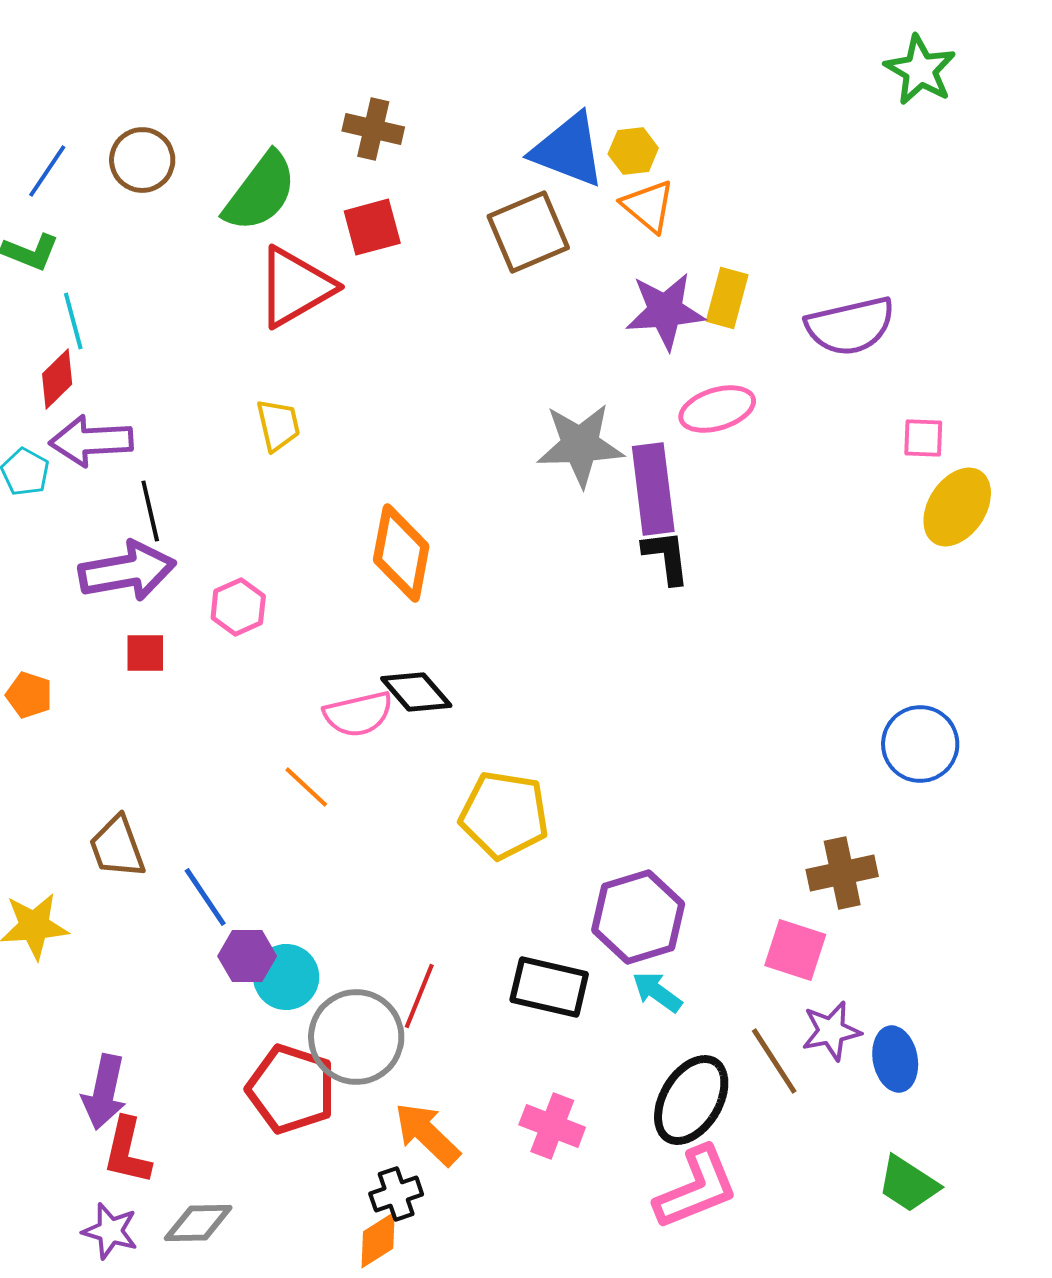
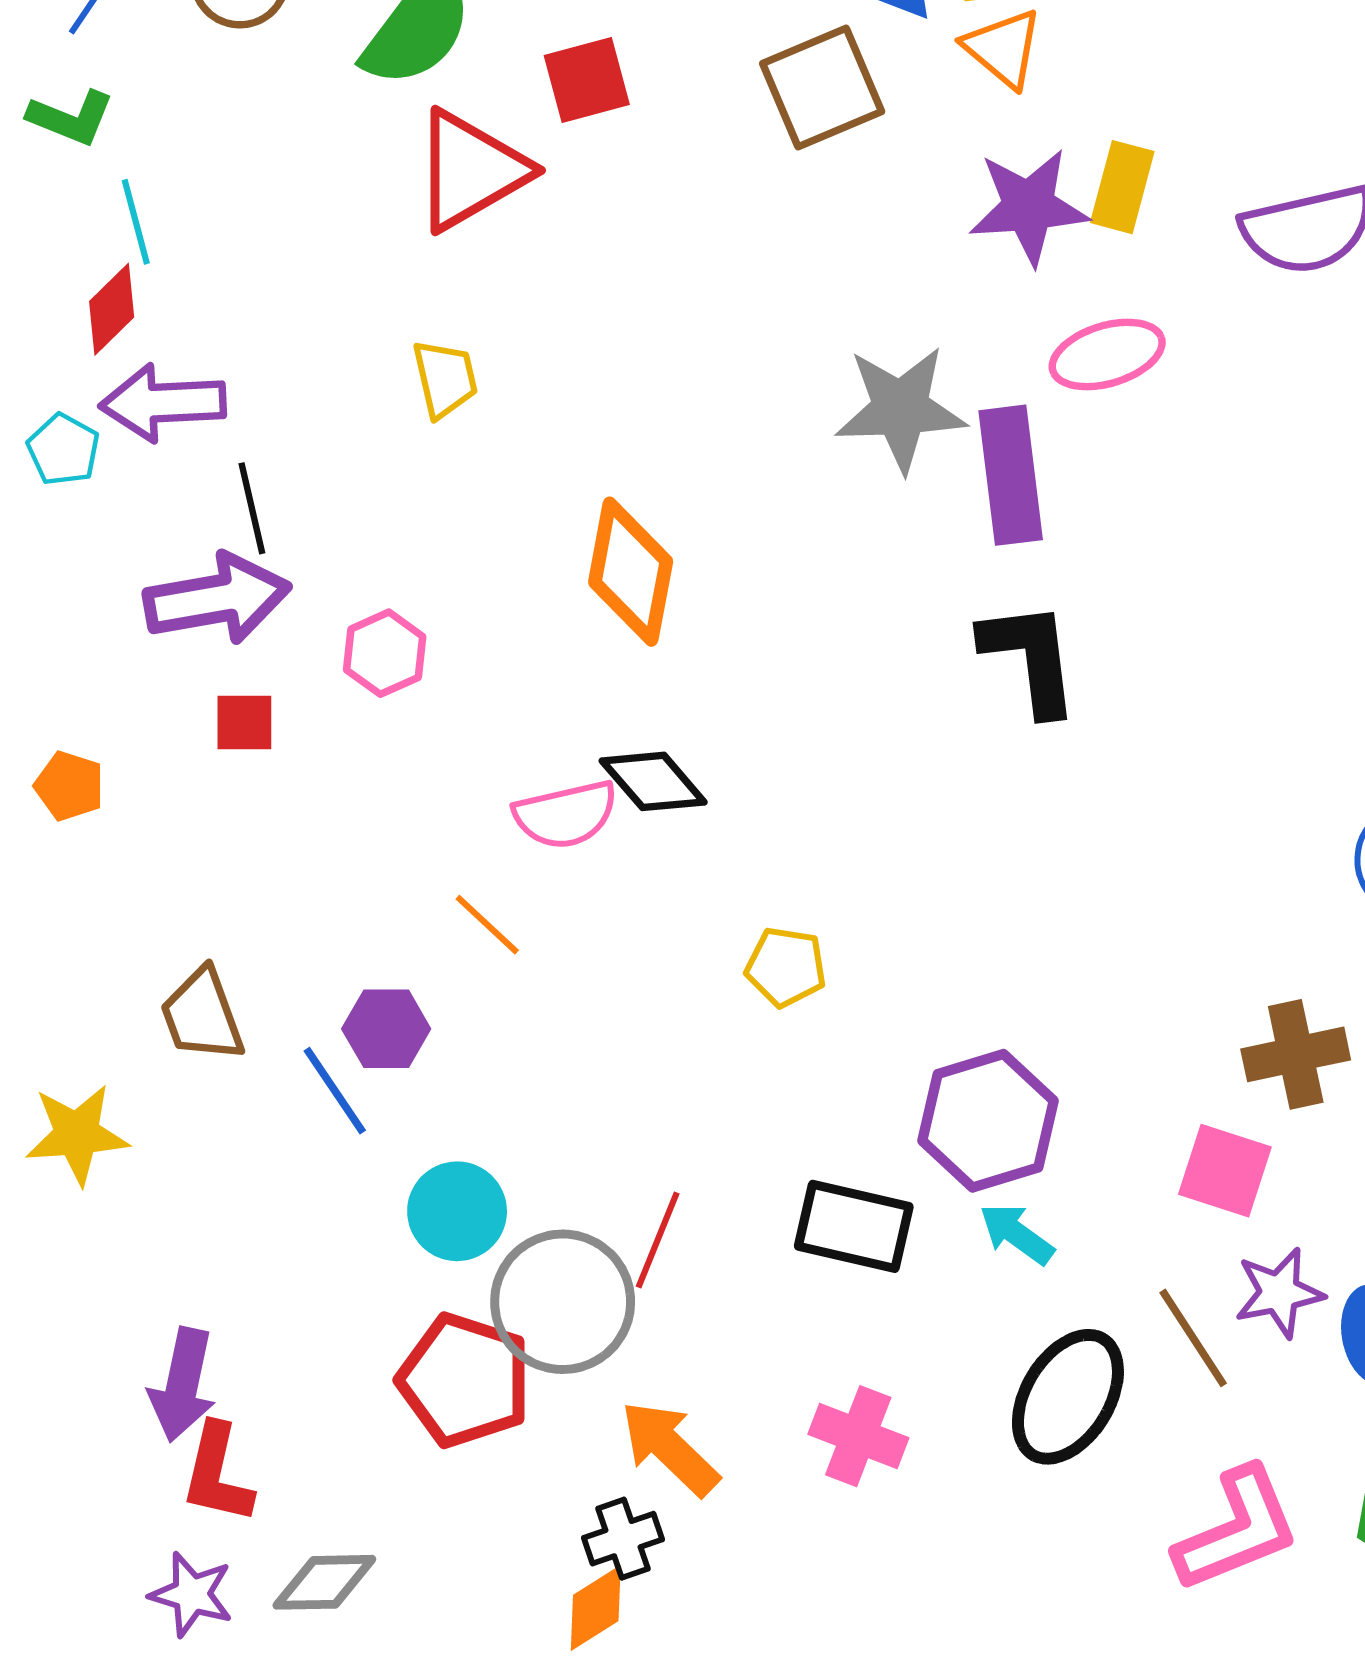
black L-shape: (666, 557) -> (1030, 658), moved, size x1.4
yellow pentagon: (504, 815) -> (786, 967), size x0.6
purple hexagon: (247, 956) -> (386, 1029), moved
pink L-shape: (696, 1188) -> (1237, 1530), moved

